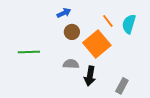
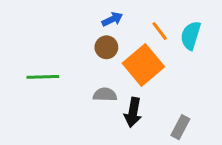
blue arrow: (64, 13) -> (112, 19), moved

